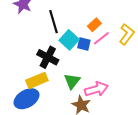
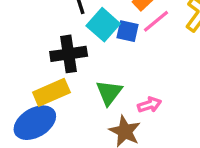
black cross: (48, 57) -> (69, 54), turned -35
pink arrow: (96, 89) -> (149, 105), size x0.6

